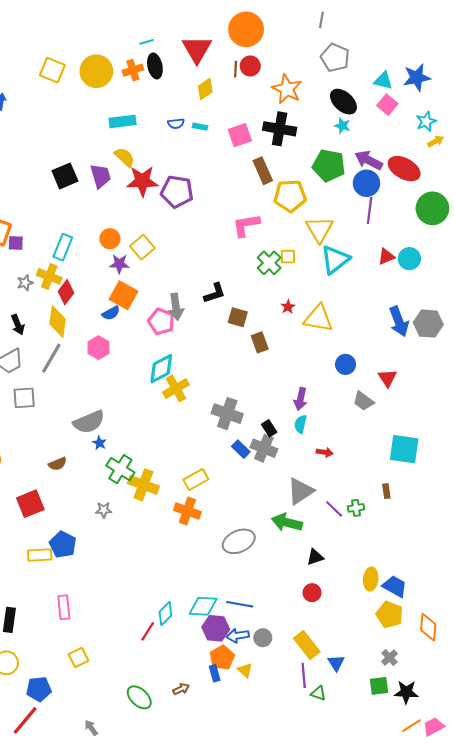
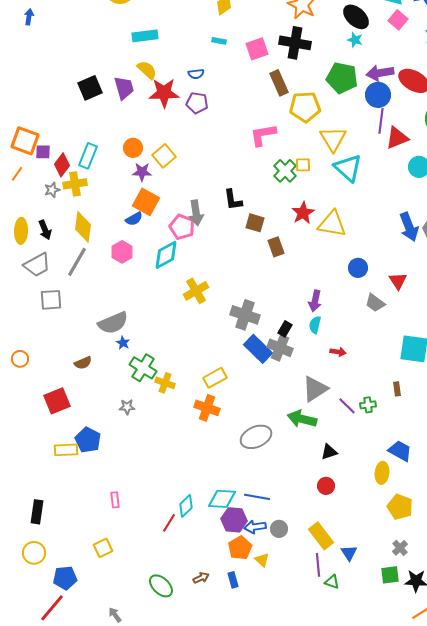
blue semicircle: (176, 124) -> (196, 74), moved
purple arrow: (369, 160) -> (380, 73), turned -36
purple pentagon: (177, 192) -> (197, 103), size x0.7
red triangle: (386, 257) -> (397, 138), moved, size x1.4
cyan triangle: (335, 260) -> (348, 168), turned -40
yellow cross: (49, 276) -> (75, 184), turned -30
red diamond: (66, 292) -> (62, 165), moved
black L-shape: (215, 293) -> (233, 200), turned 100
red star: (288, 307) -> (303, 213), size x1.6
cyan diamond: (161, 369) -> (166, 255), moved
black rectangle: (269, 428) -> (285, 329), turned 63
blue rectangle: (241, 449) -> (258, 349), size x1.6
yellow cross: (143, 485) -> (165, 383), size x0.7
blue trapezoid: (395, 586) -> (400, 451), moved
pink rectangle: (64, 607) -> (115, 500), moved, size x0.7
blue rectangle: (215, 673) -> (233, 580), moved

